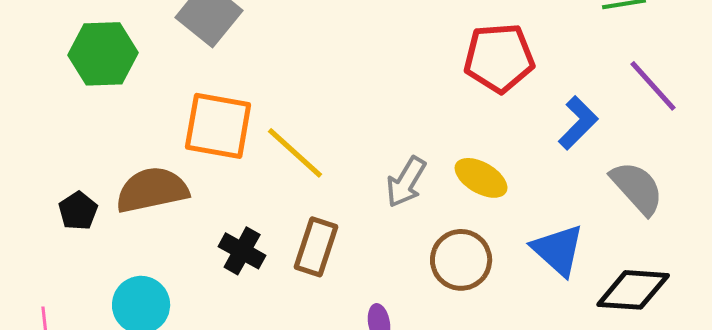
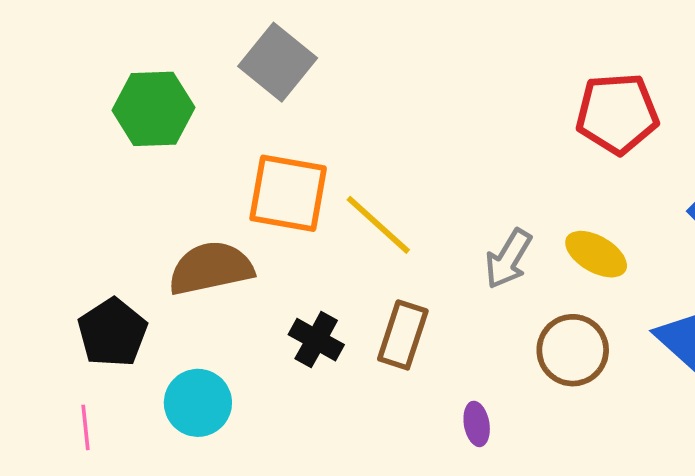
black pentagon: (78, 211) -> (112, 333), moved, size x1.5

